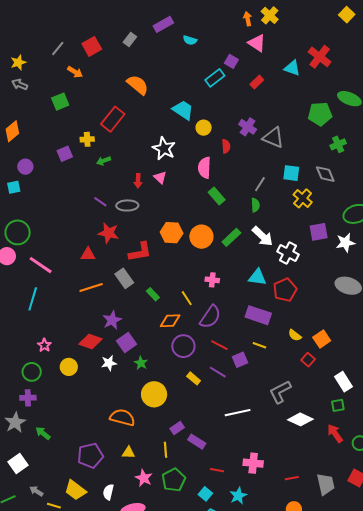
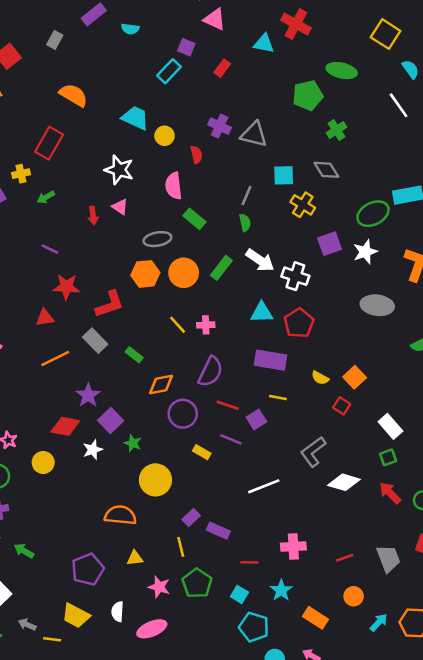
gray ellipse: (127, 205) -> (157, 239), moved
yellow line: (187, 298) -> (178, 325), moved

